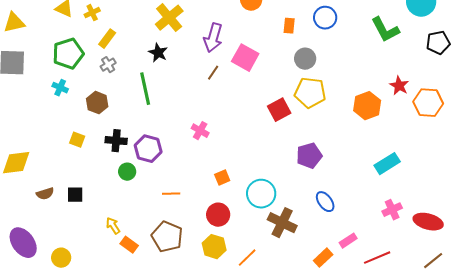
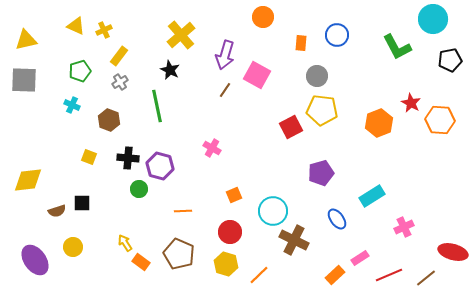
green pentagon: (68, 54) -> (80, 71), size x0.7
cyan rectangle: (387, 164) -> (372, 196), moved
black square: (75, 195) -> (82, 203), moved
red ellipse: (428, 222) -> (453, 252), moved
yellow circle: (61, 258) -> (73, 247), moved
brown line: (433, 261) -> (426, 278), moved

